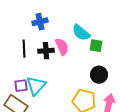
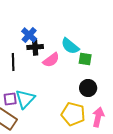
blue cross: (40, 22) -> (29, 35), turned -35
pink semicircle: (62, 47) -> (51, 60), turned 78
black cross: (46, 51) -> (35, 47), moved

